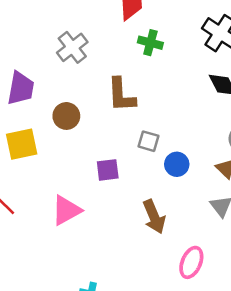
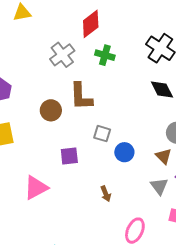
gray cross: (72, 47) -> (62, 55), moved
brown circle: (66, 116) -> (51, 110), moved
brown arrow: (154, 217) -> (106, 194), size x0.6

